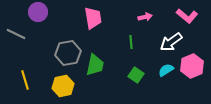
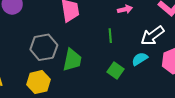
cyan semicircle: (166, 70) -> (140, 59), moved

